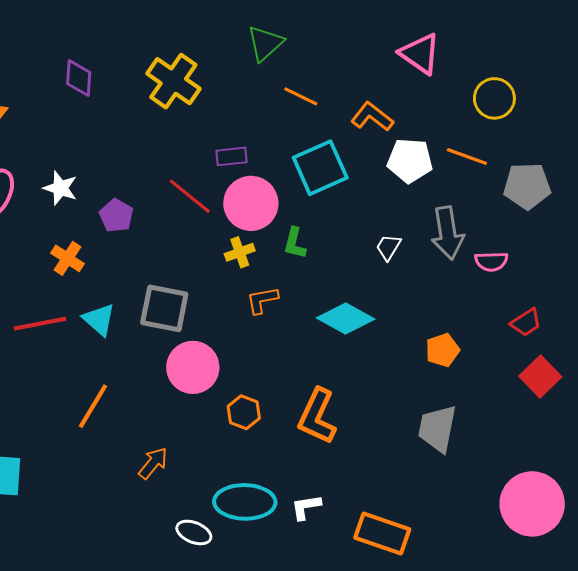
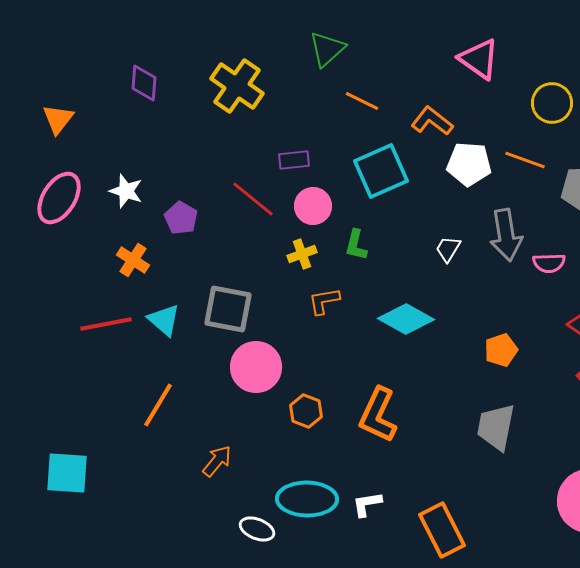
pink circle: (251, 203) -> (313, 206), size x0.7
orange rectangle: (382, 533) -> (442, 530), turned 44

